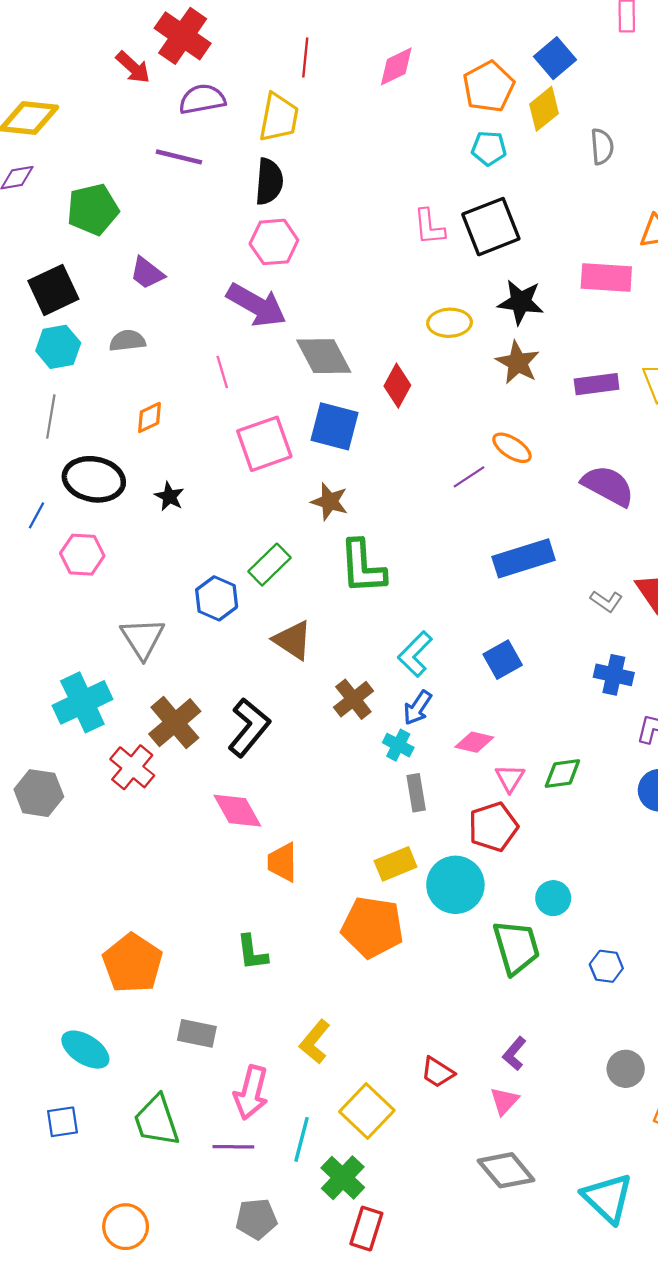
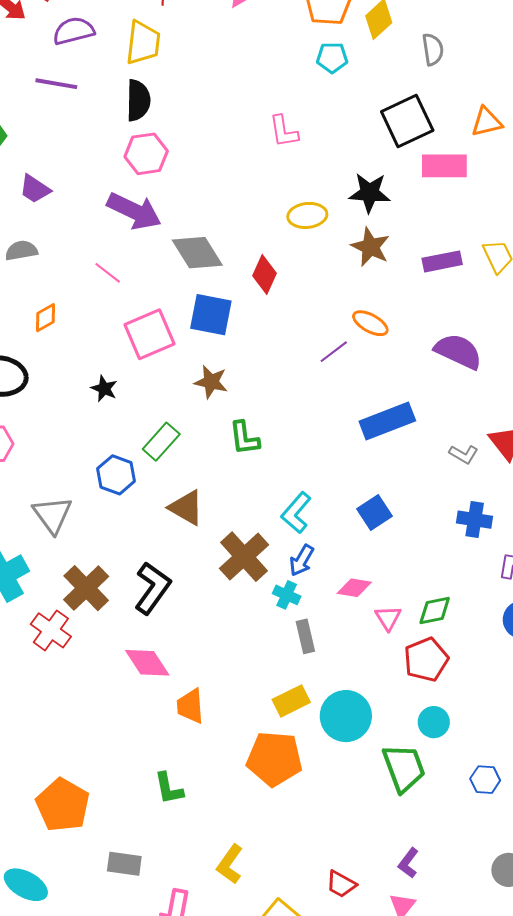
black square: (491, 227) -> (407, 121), moved
pink line: (222, 372) -> (108, 273), turned -32
black star: (169, 496) -> (104, 389), moved
green L-shape: (363, 567) -> (244, 438), size x0.7
brown cross: (353, 699) -> (244, 557), size x1.4
red pentagon: (493, 827) -> (426, 660), moved

